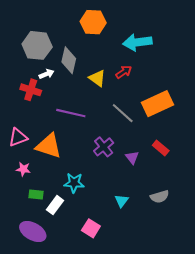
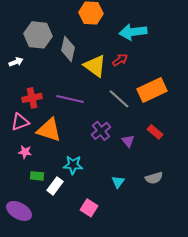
white arrow: (47, 74) -> (16, 62), moved
yellow triangle: (97, 78) -> (95, 66), size x1.4
red cross: (31, 90) -> (32, 98), moved, turned -30
purple ellipse: (33, 231) -> (19, 211), moved

